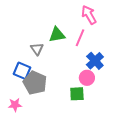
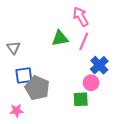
pink arrow: (89, 15) -> (81, 17), moved
gray triangle: (37, 49) -> (13, 48), moved
blue square: (22, 71) -> (24, 76), turned -30

